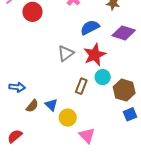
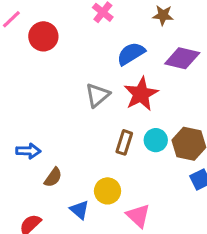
cyan circle: (103, 77) -> (156, 140), moved
blue triangle: (51, 105) -> (79, 210), moved

